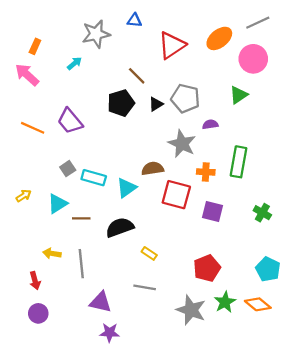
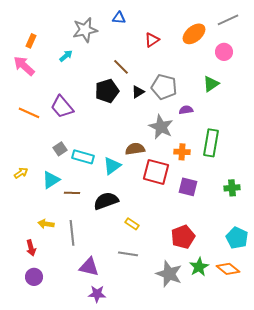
red triangle: (172, 45) -> (152, 40), size x0.6
pink circle: (253, 59) -> (224, 52), size x0.7
green cross: (262, 213) -> (232, 188), turned -35

